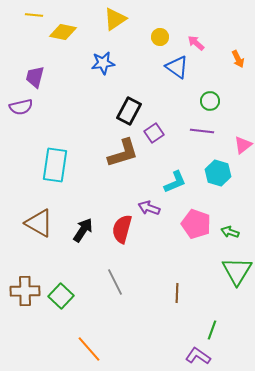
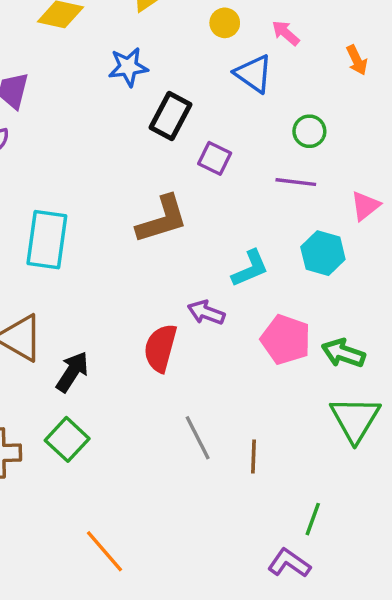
black rectangle: (129, 111) -> (171, 116), moved
purple square: (154, 133) -> (215, 158), moved, turned -30
black arrow: (83, 230) -> (72, 372), moved
green arrow: (230, 232) -> (343, 353), size x1.4
gray line: (115, 282) -> (198, 438), moved
green square: (61, 296) -> (67, 439), moved

